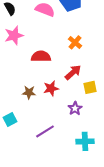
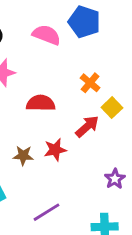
yellow square: (90, 87) -> (112, 108), moved, turned -32
purple star: (75, 108) -> (115, 179), moved

